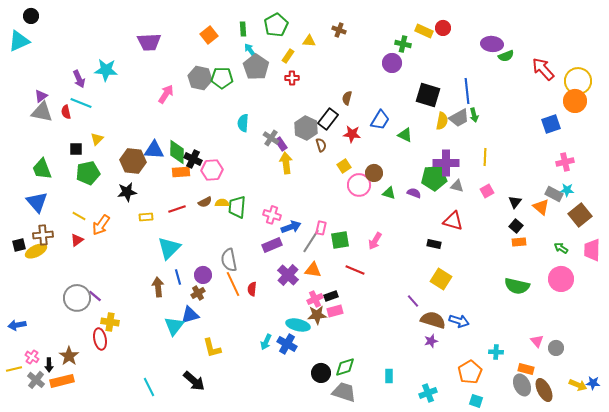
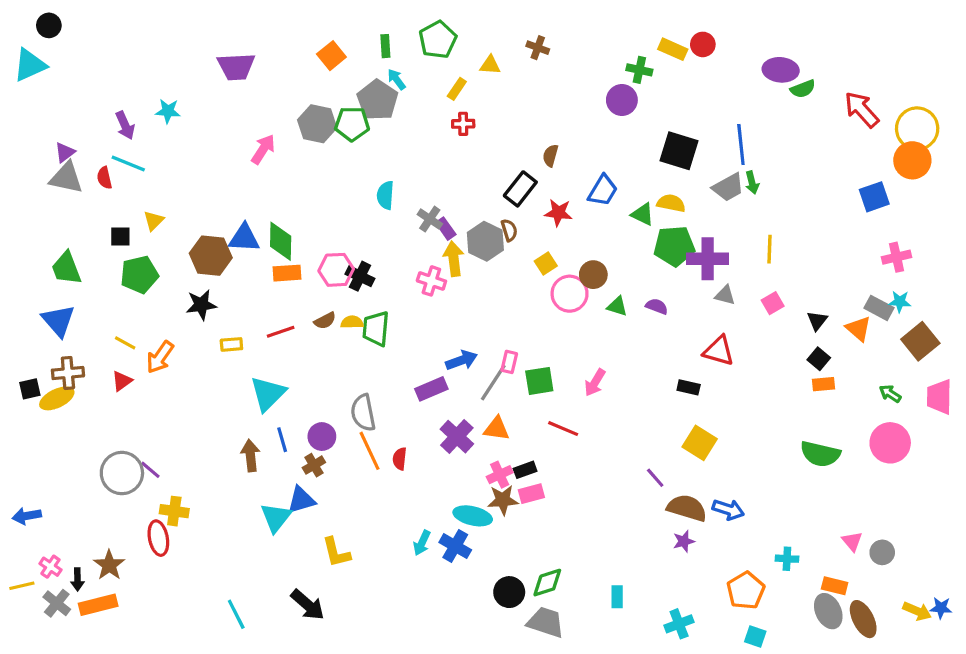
gray pentagon: (256, 67) -> (377, 100), moved
cyan star: (106, 70) -> (168, 111), size x0.7
yellow semicircle: (442, 121) -> (671, 203), moved, turned -90
gray hexagon: (306, 128) -> (485, 241), moved
black cross: (193, 159) -> (360, 276), moved
green pentagon: (434, 178) -> (674, 246), moved
pink cross: (272, 215) -> (431, 281), moved

